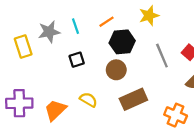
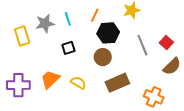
orange line: (106, 22) -> (95, 15), turned -32
orange trapezoid: (55, 110) -> (50, 79), moved

